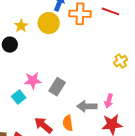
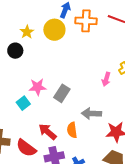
pink arrow: (109, 101) -> (106, 79), moved

